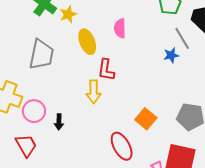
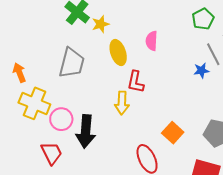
black arrow: (59, 122) -> (86, 131), size x2.0

